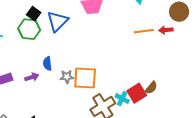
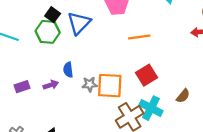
orange line: (144, 31) -> (139, 37), moved
red square: (137, 93) -> (146, 75), moved
cyan cross: (122, 99) -> (151, 108), size x1.5

